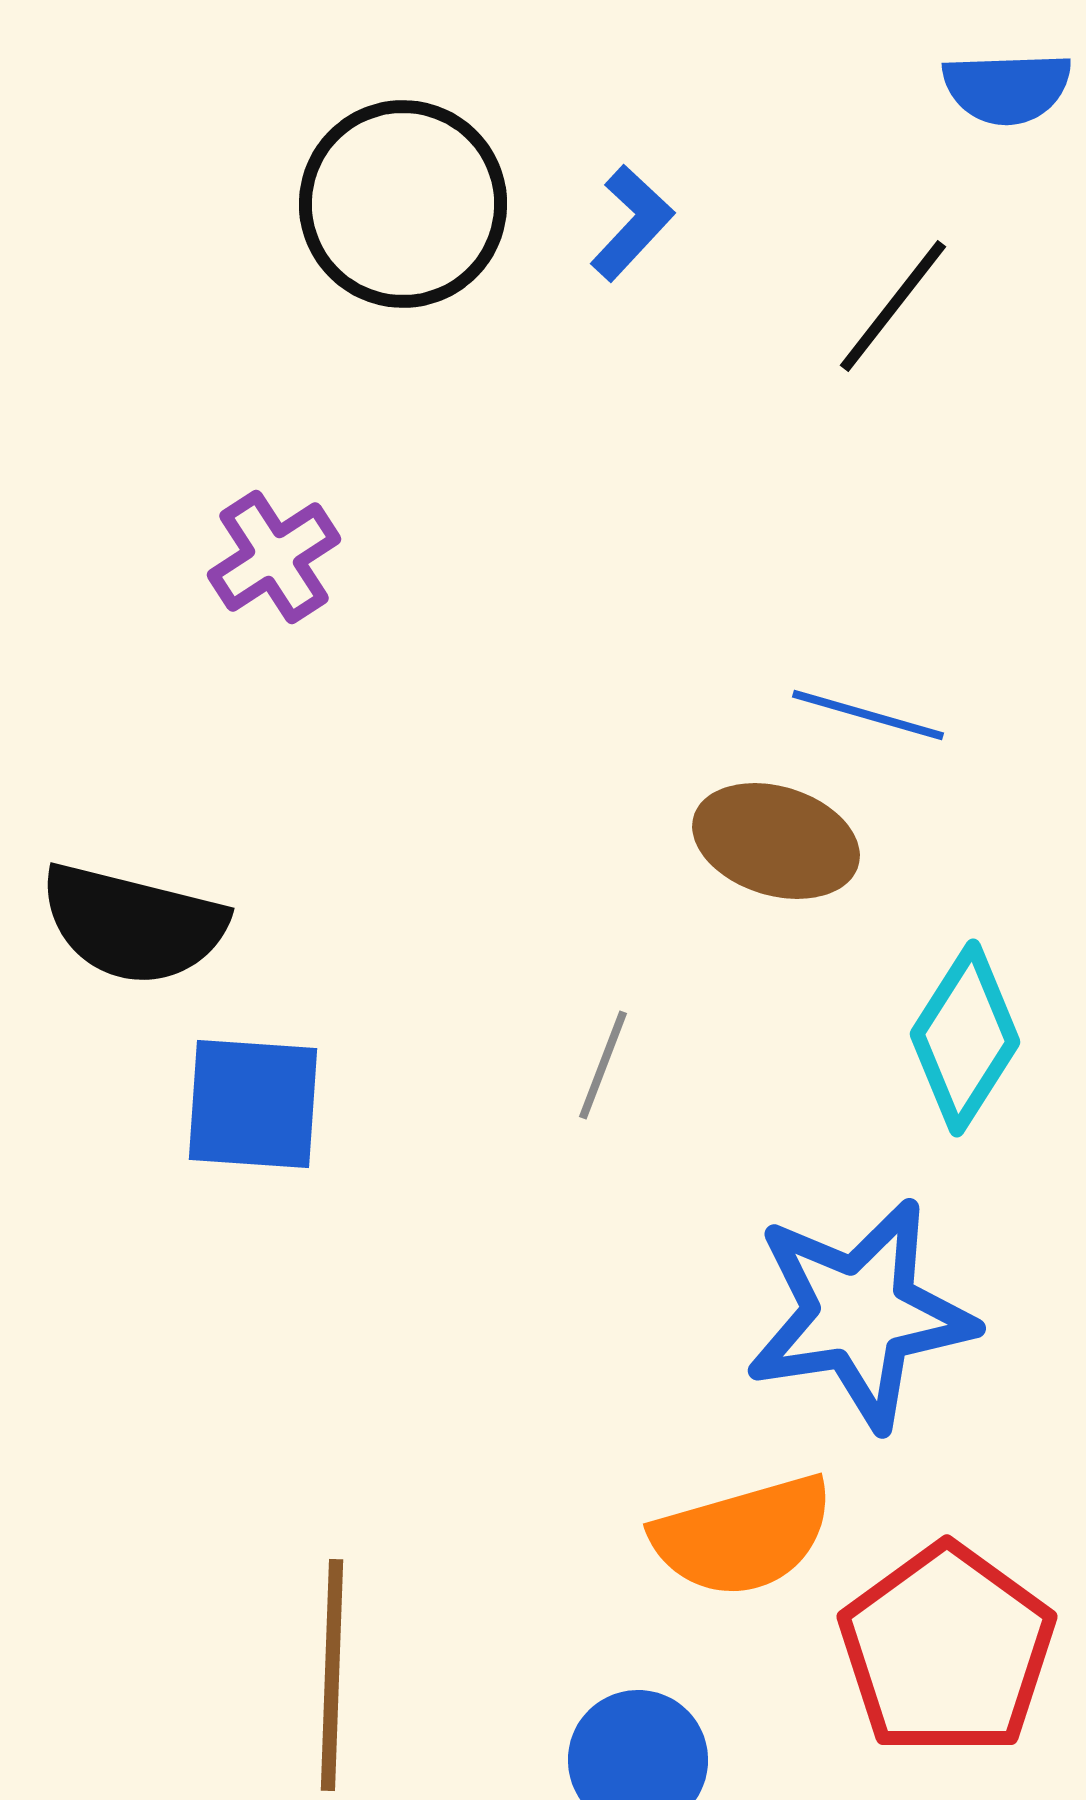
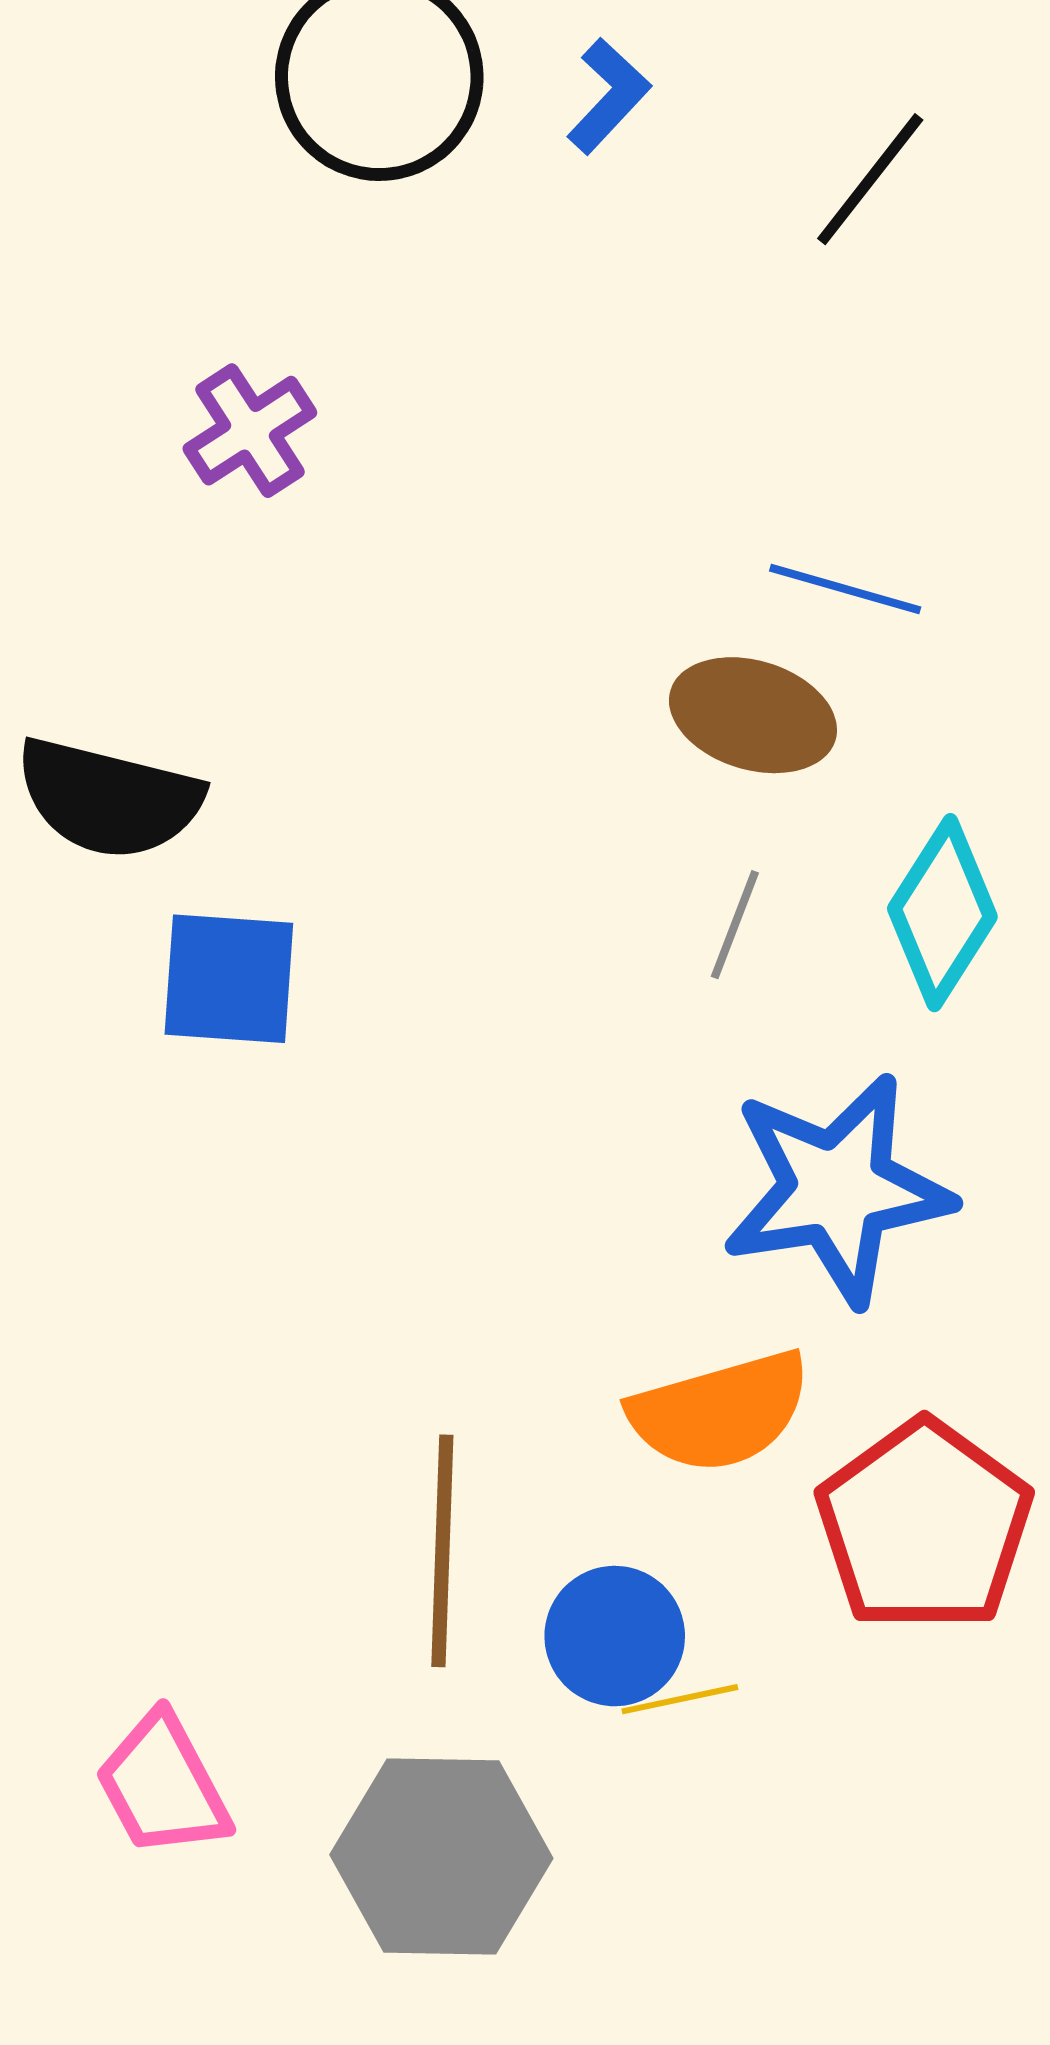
gray line: (603, 1065) -> (735, 925), moved
brown line: (332, 1675) -> (442, 1551), moved

